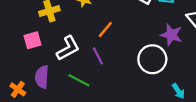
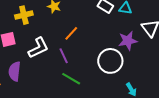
purple star: (171, 35) -> (128, 41), turned -30
green line: (79, 80) -> (71, 79), moved

